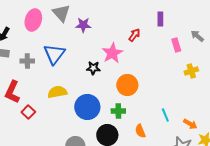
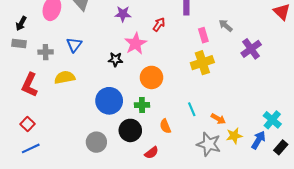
purple star: (83, 25) -> (123, 14), moved
blue triangle: (54, 54) -> (74, 45), size x0.7
yellow cross: (191, 71) -> (202, 63), moved, size x1.5
yellow semicircle: (57, 92) -> (65, 77), moved
red square: (28, 112) -> (28, 124), moved

